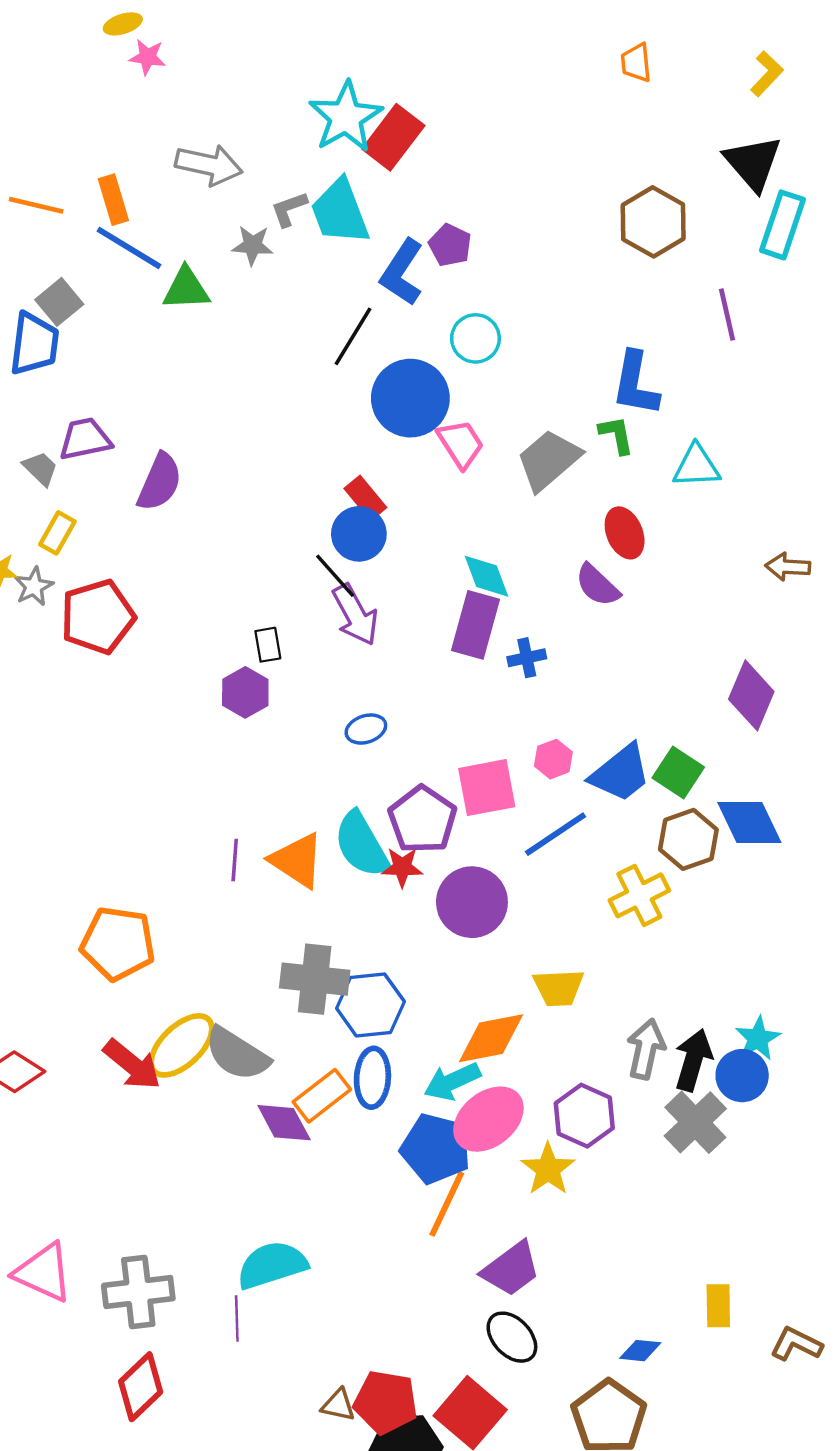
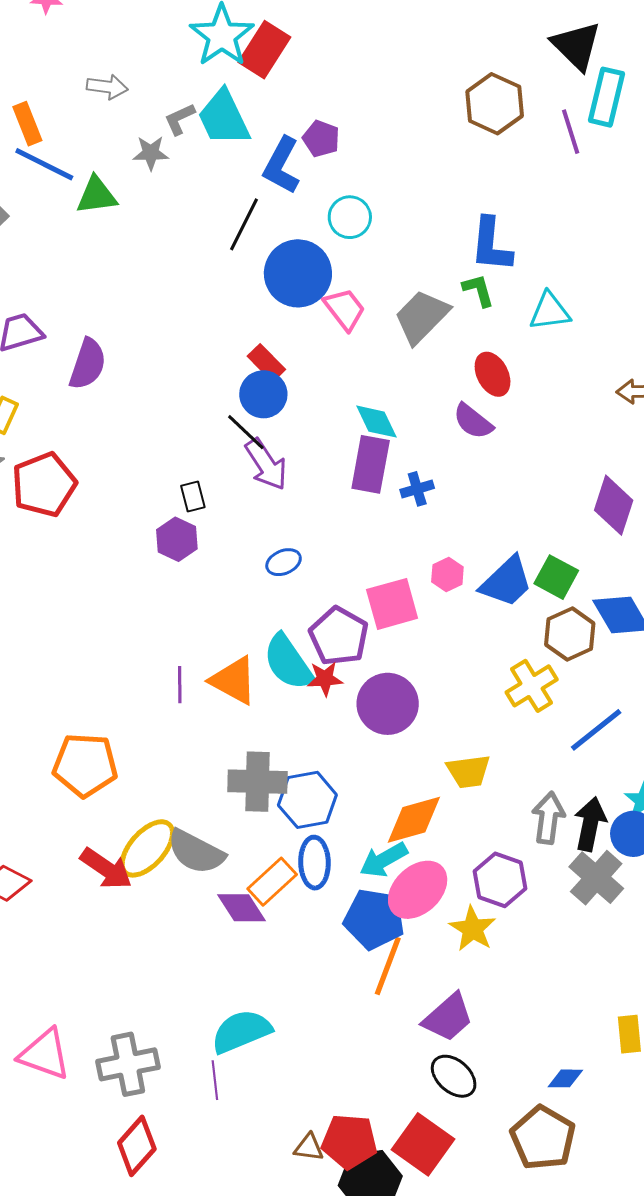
gray arrow: (209, 165) -> (107, 87), size x0.7
purple line: (727, 315) -> (571, 132), moved
blue line: (555, 834) -> (596, 730), moved

